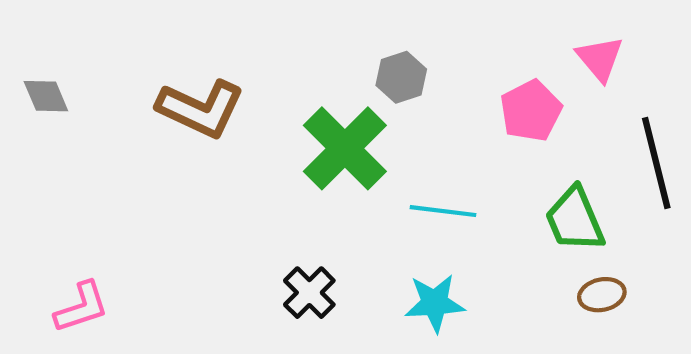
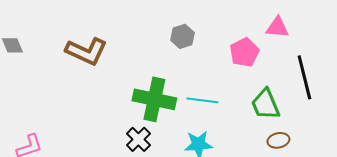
pink triangle: (600, 59) -> (277, 27), turned -45
green cross: (345, 148) -> (154, 99), moved, turned -33

